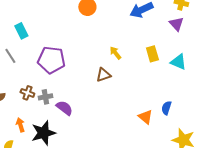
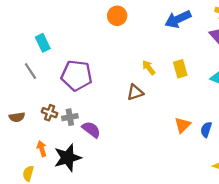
yellow rectangle: (152, 54) -> (180, 69), moved
orange triangle: (145, 117) -> (182, 125), moved, turned 35

